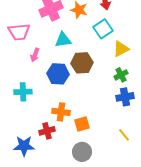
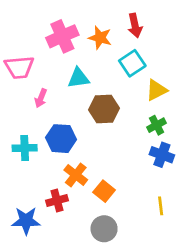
blue hexagon: (58, 74) -> (61, 139), moved
blue cross: (125, 97) -> (162, 155), turned 30
orange cross: (61, 112) -> (76, 175), turned 30
orange square: (82, 124) -> (104, 191), turned -35
yellow line: (124, 135) -> (161, 206), turned 32

